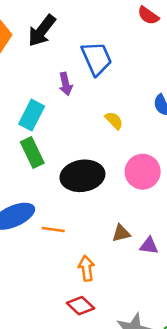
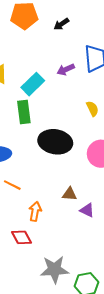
black arrow: (42, 31) -> (61, 24), size x0.6
purple arrow: (66, 84) -> (66, 69), turned 60
orange line: (53, 230) -> (12, 185), moved

